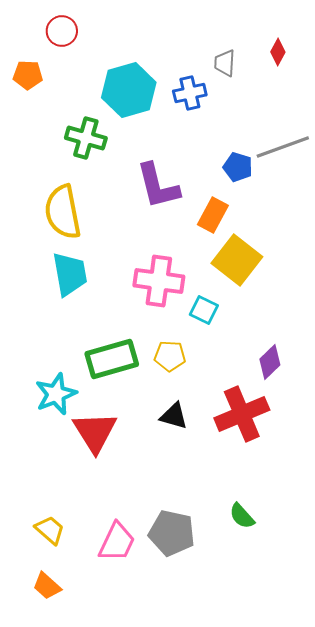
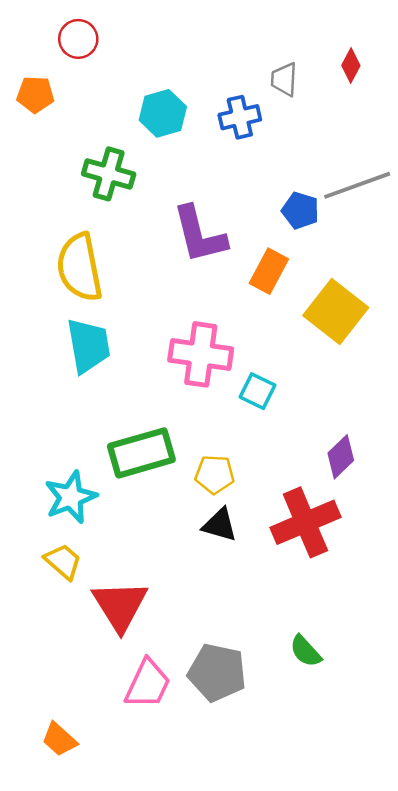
cyan hexagon: (129, 90) -> (163, 113), size x0.7
yellow square: (237, 260) -> (336, 312), moved
yellow pentagon: (170, 356) -> (215, 474), moved
red triangle: (95, 432) -> (120, 606), moved
yellow trapezoid: (50, 530) -> (63, 561), moved

